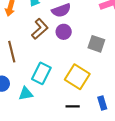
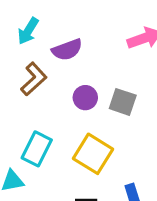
purple circle: (64, 32) -> (85, 98), moved

